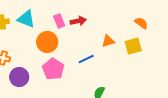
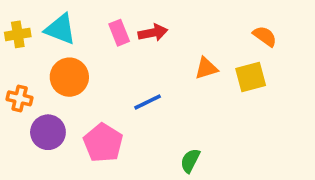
orange circle: (47, 42) -> (69, 77), moved
blue line: (86, 59) -> (148, 102), moved
pink pentagon: (53, 69) -> (103, 143), moved

